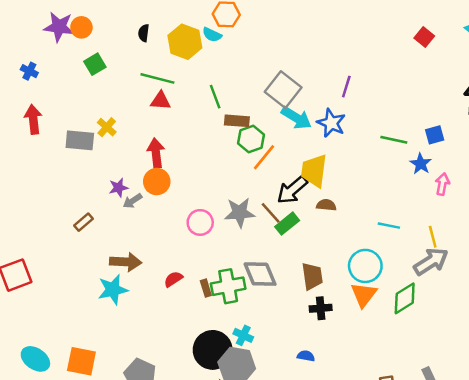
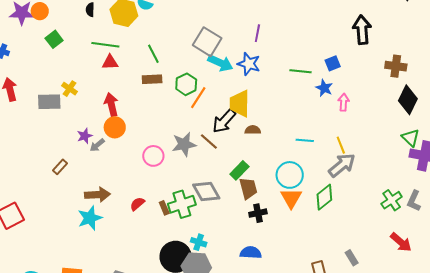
brown rectangle: (237, 121) -> (152, 79), moved
green rectangle: (287, 224) -> (239, 170), moved
blue semicircle: (306, 356) -> (251, 253), size x1.5

